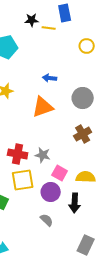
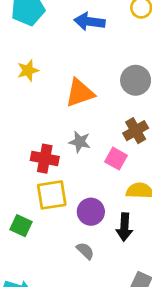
blue arrow: (50, 78) -> (89, 22), moved, size x1.5
gray star: (43, 155) -> (80, 142), moved
pink square: (60, 173) -> (116, 159), moved

